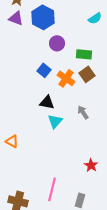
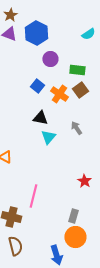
pink line: (52, 189) -> (33, 196), moved

